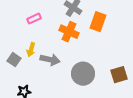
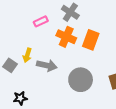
pink rectangle: (34, 19) -> (41, 21), moved
orange rectangle: (98, 22) -> (91, 40), moved

